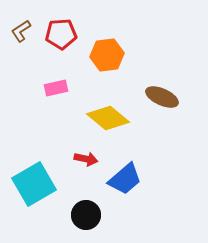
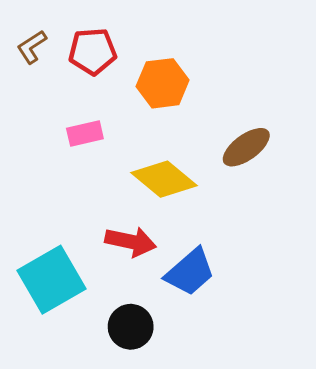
brown ellipse: (162, 97) -> (246, 147), turned -60
red arrow: (86, 159) -> (131, 242), size x1.4

